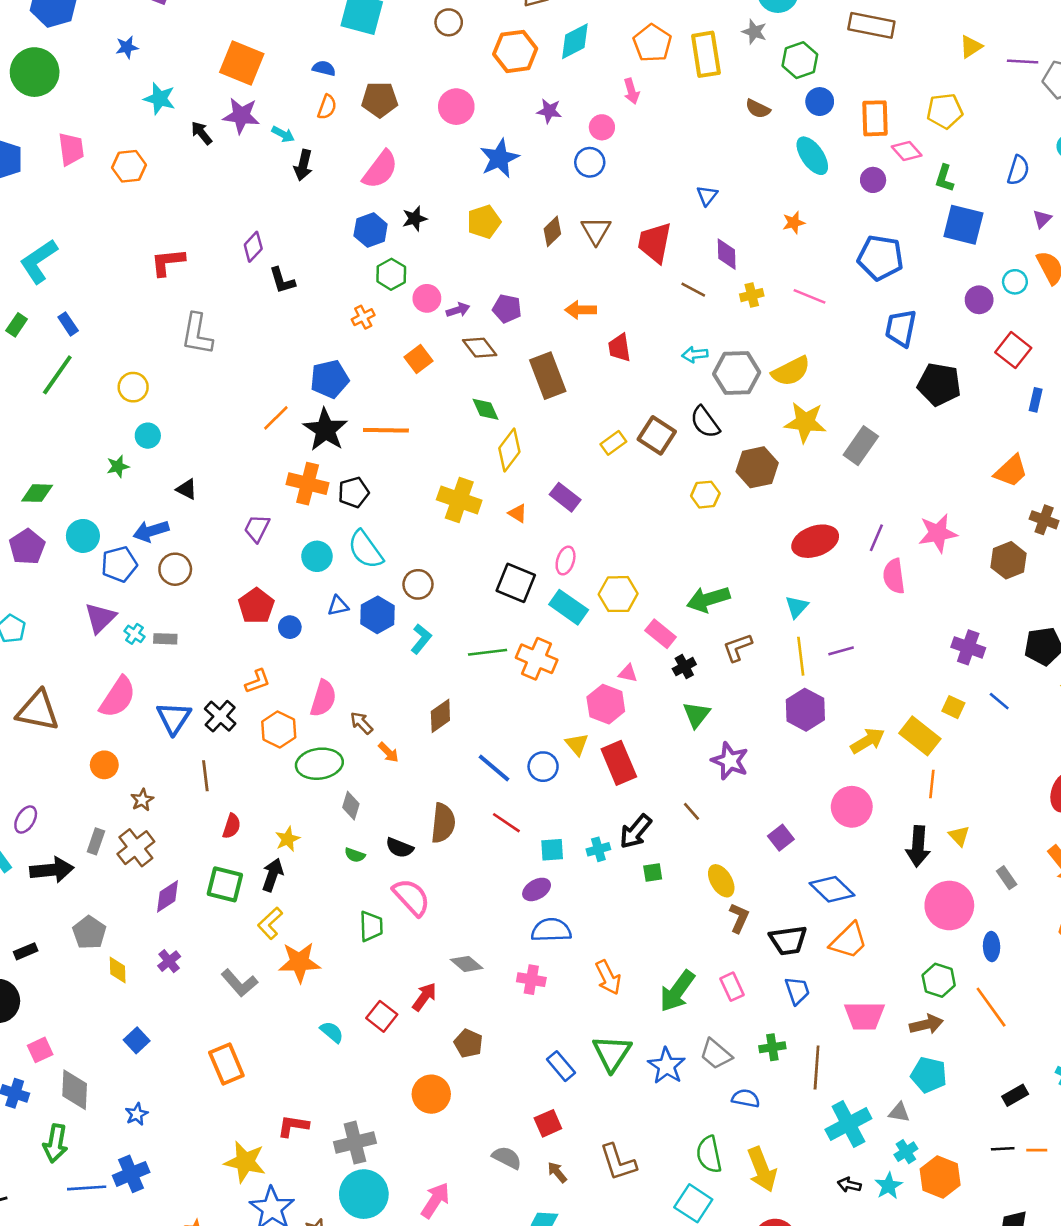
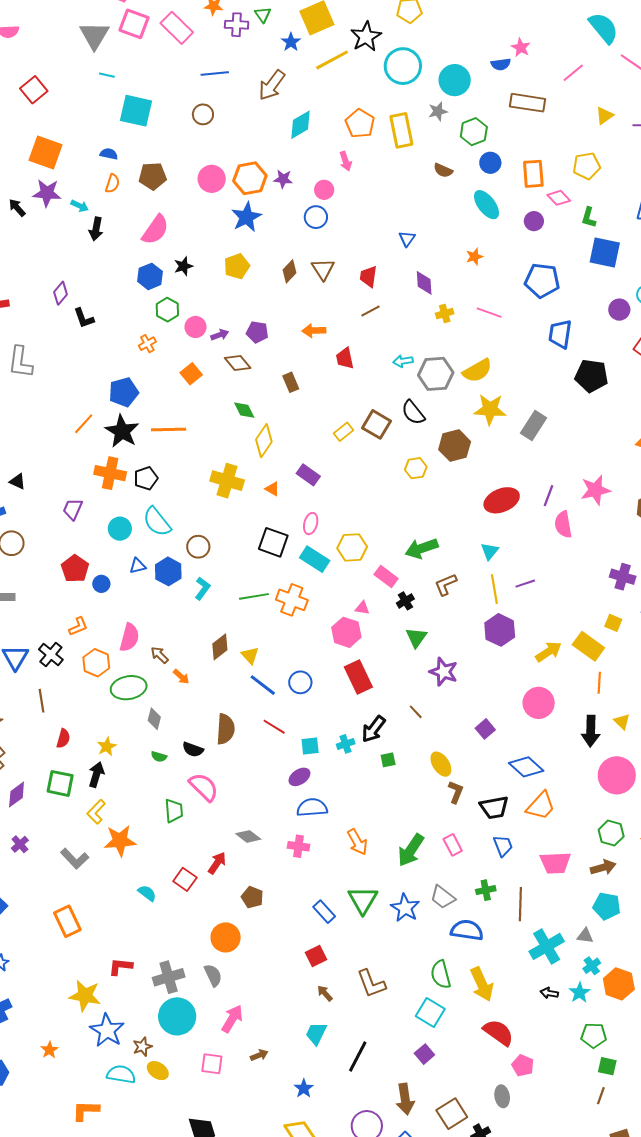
gray star: (754, 32) -> (438, 111), turned -30
orange hexagon: (515, 51) -> (250, 178), moved
red trapezoid: (655, 243) -> (368, 277), size x0.7
brown line: (693, 290) -> (371, 311), moved, turned -54
brown rectangle: (548, 376) -> (291, 382), size x0.6
yellow triangle: (577, 744) -> (250, 655), moved
blue semicircle: (746, 1098) -> (467, 930), size x1.5
gray semicircle: (507, 1158) -> (213, 975), moved, turned 40

